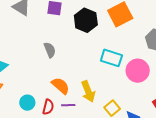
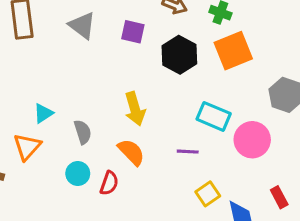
gray semicircle: (50, 50) -> (83, 132), moved
yellow arrow: (88, 91) -> (135, 109), moved
purple line: (68, 105) -> (188, 152), moved

